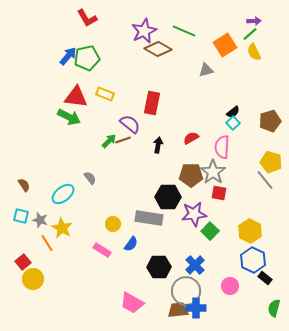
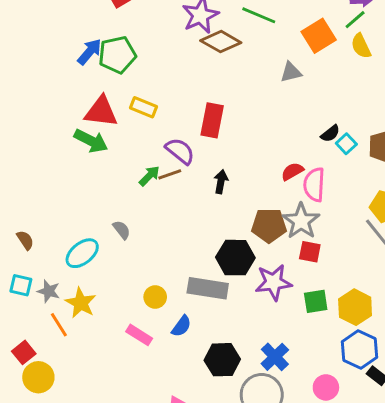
cyan square: (233, 123) -> (346, 144), moved
red semicircle: (191, 138) -> (292, 171), moved
green square: (210, 231) -> (316, 301), moved, turned 36

